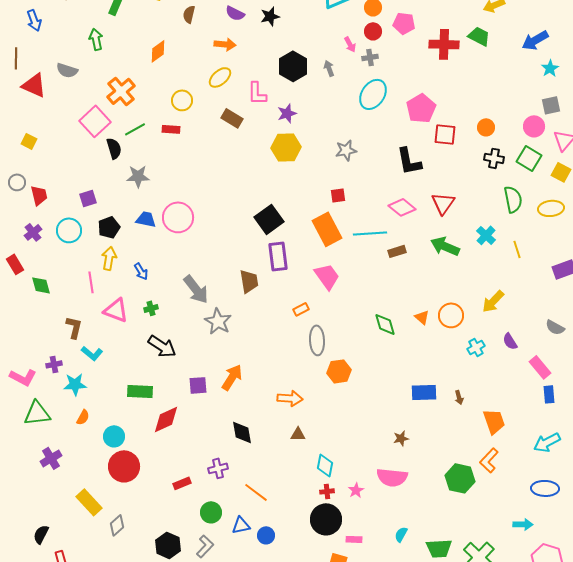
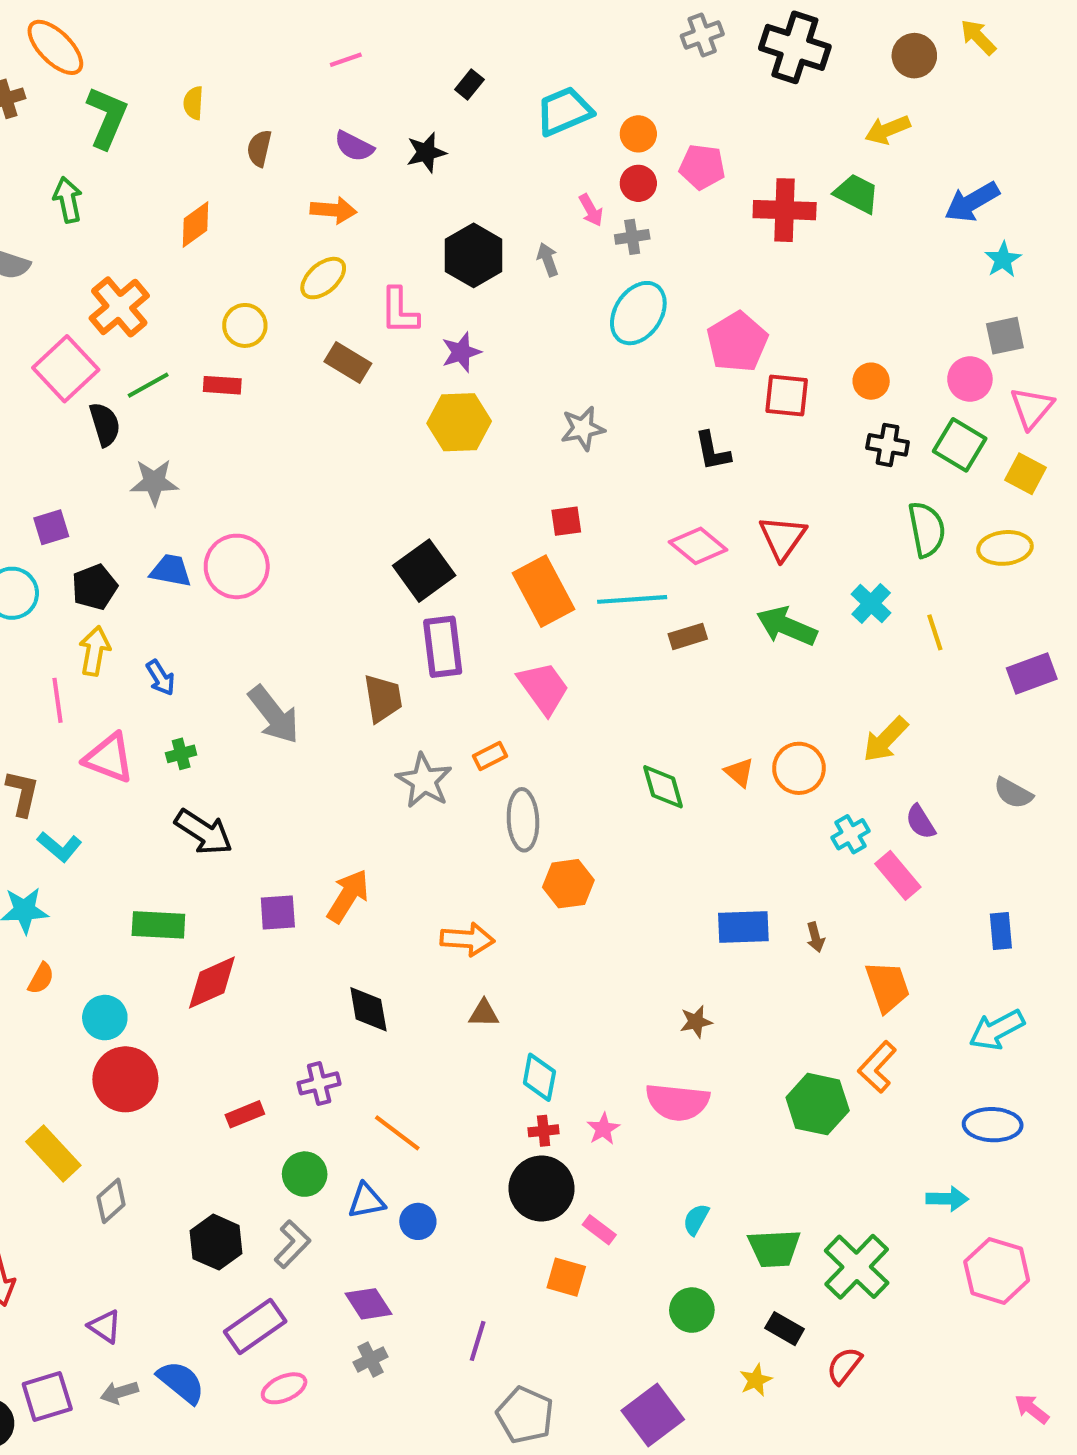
black L-shape: (409, 161) -> (712, 451), size x0.7
gray star: (218, 321) -> (424, 781), moved
pink rectangle: (540, 367) -> (898, 875), moved
pink rectangle: (354, 539) -> (599, 1230), turned 35

